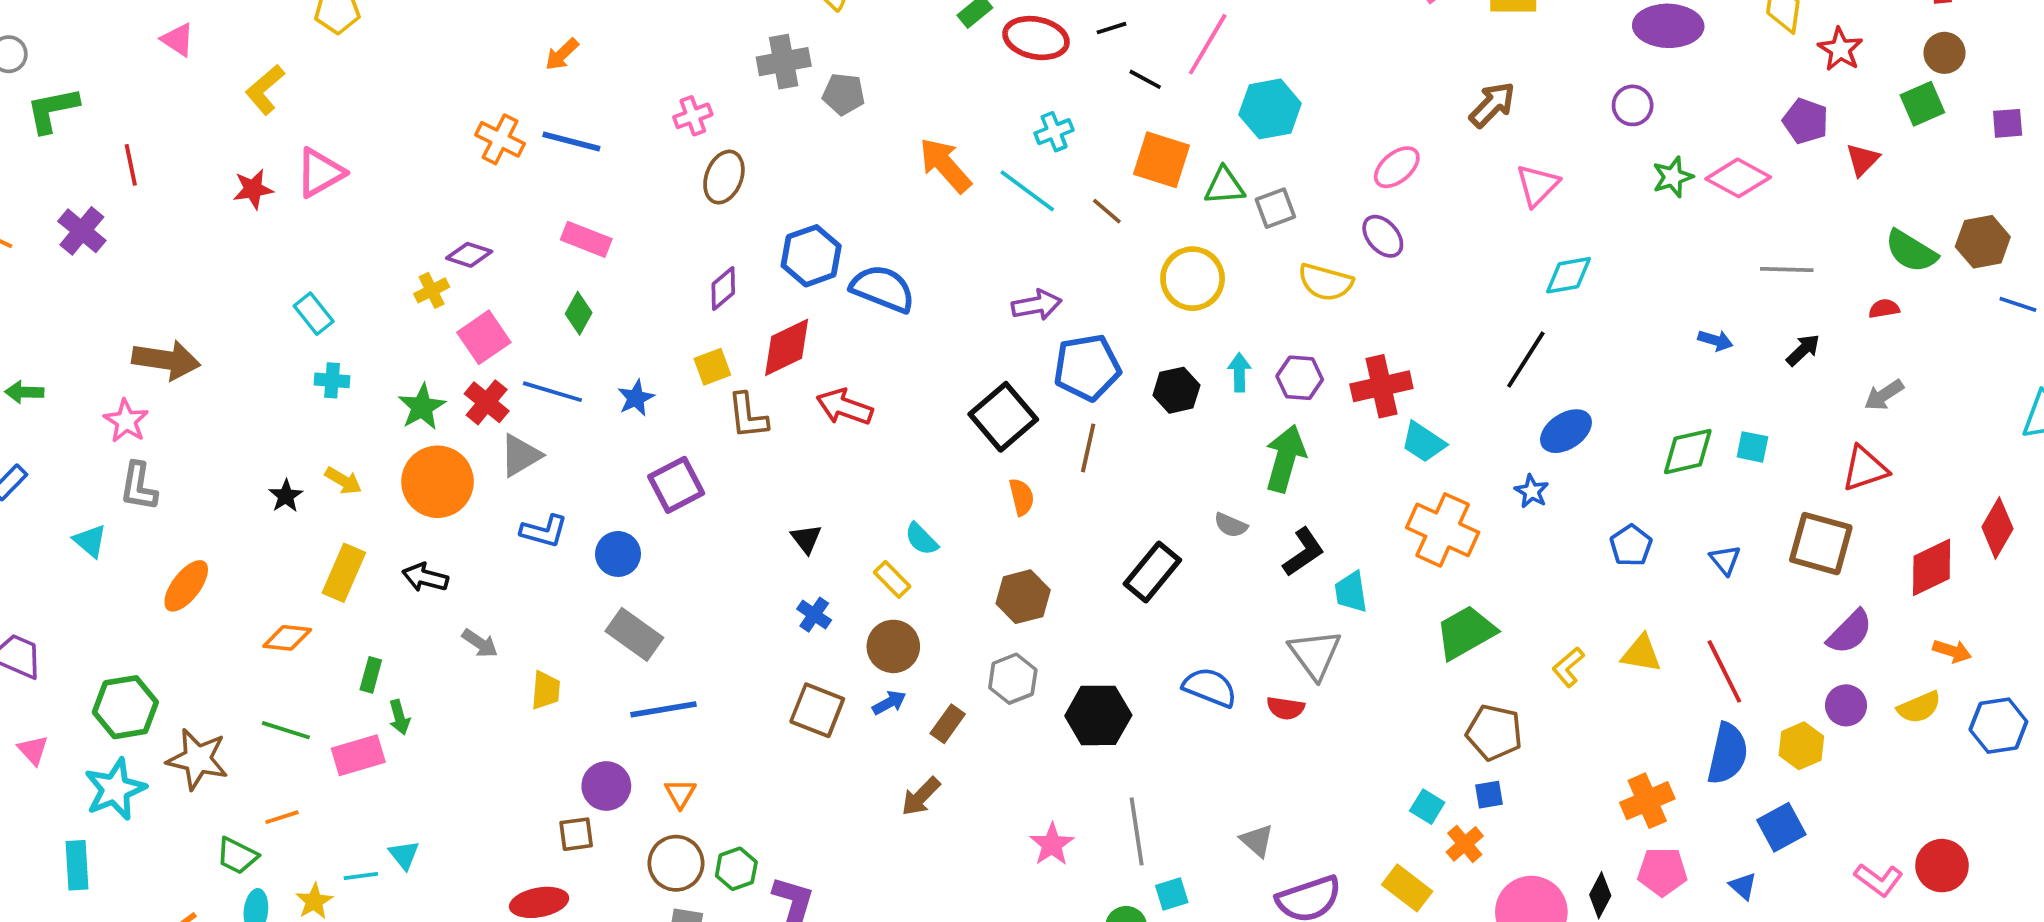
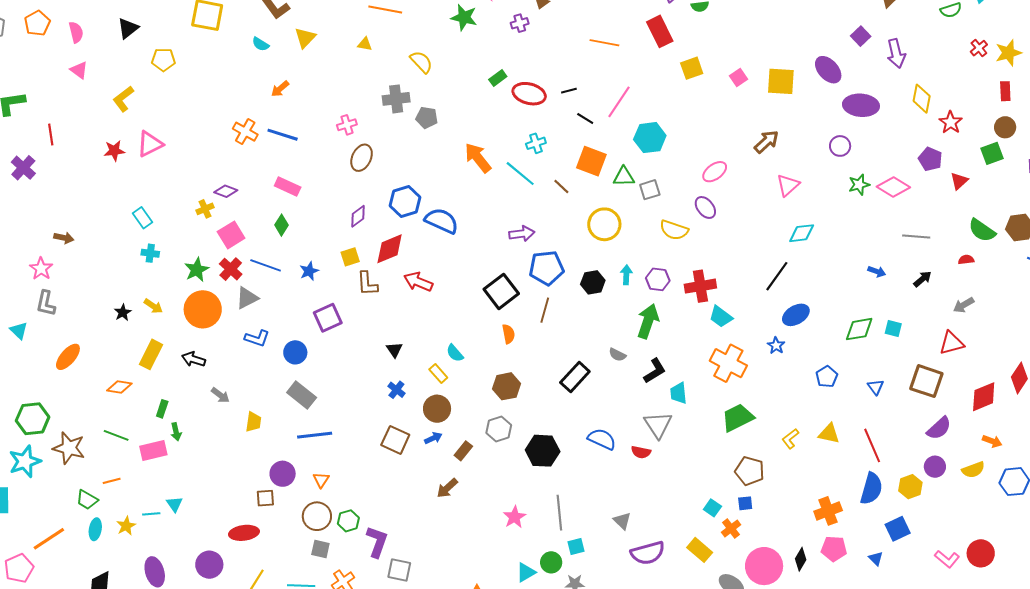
brown arrow: (166, 360) -> (64, 238), size x0.6

